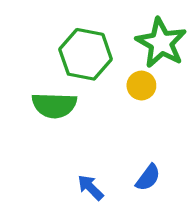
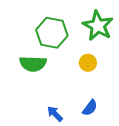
yellow circle: (141, 86) -> (88, 63), moved

